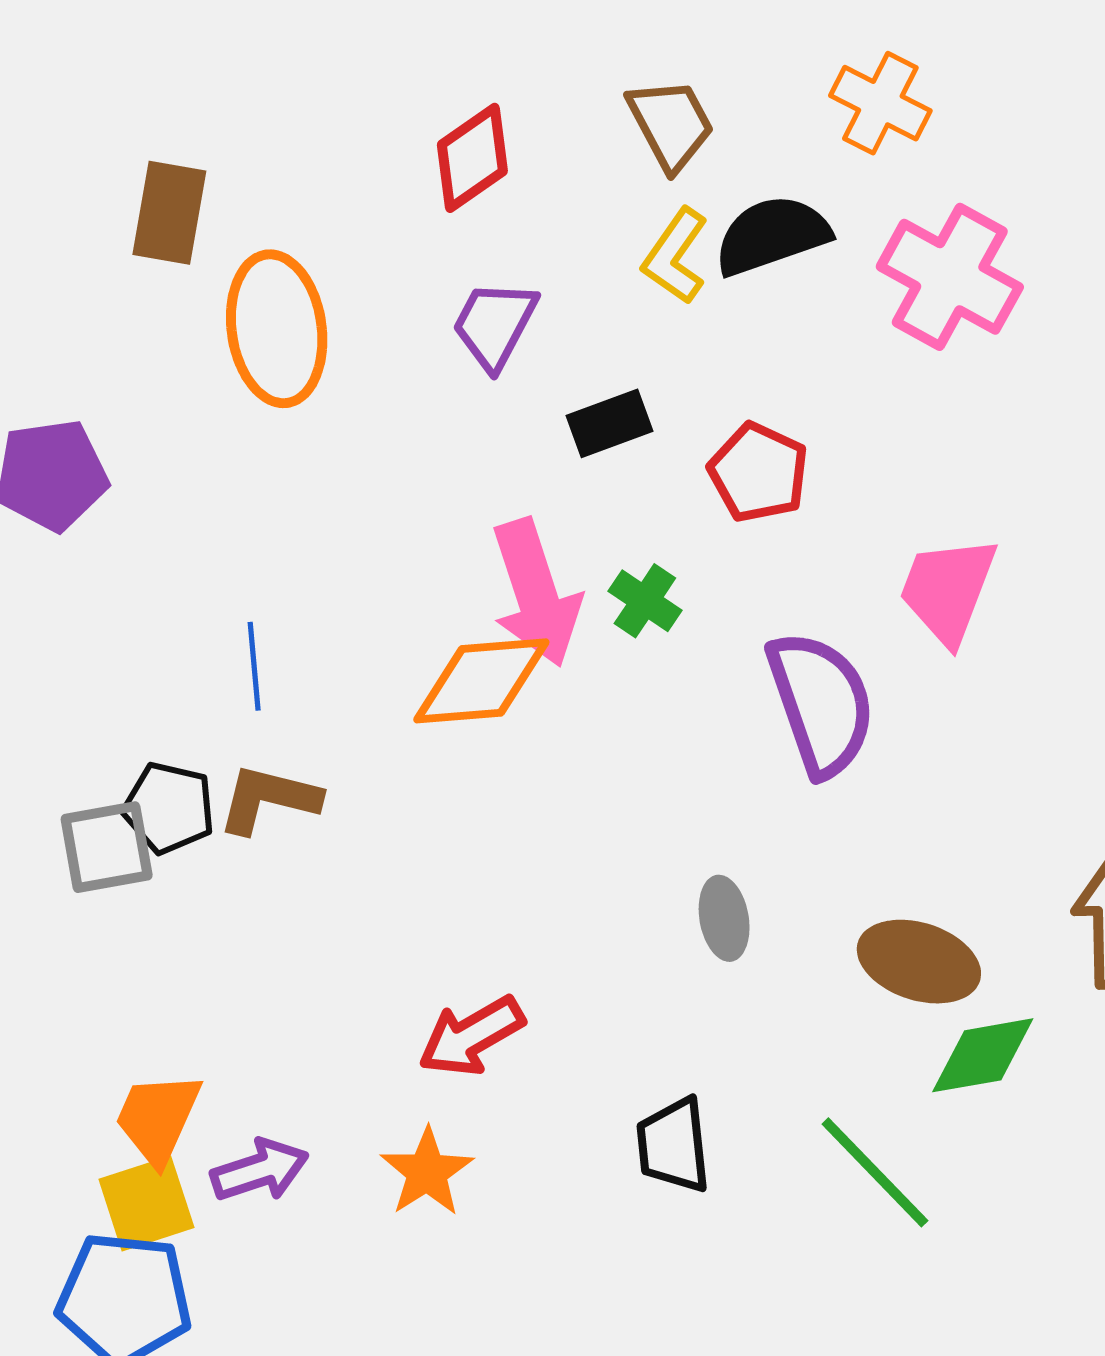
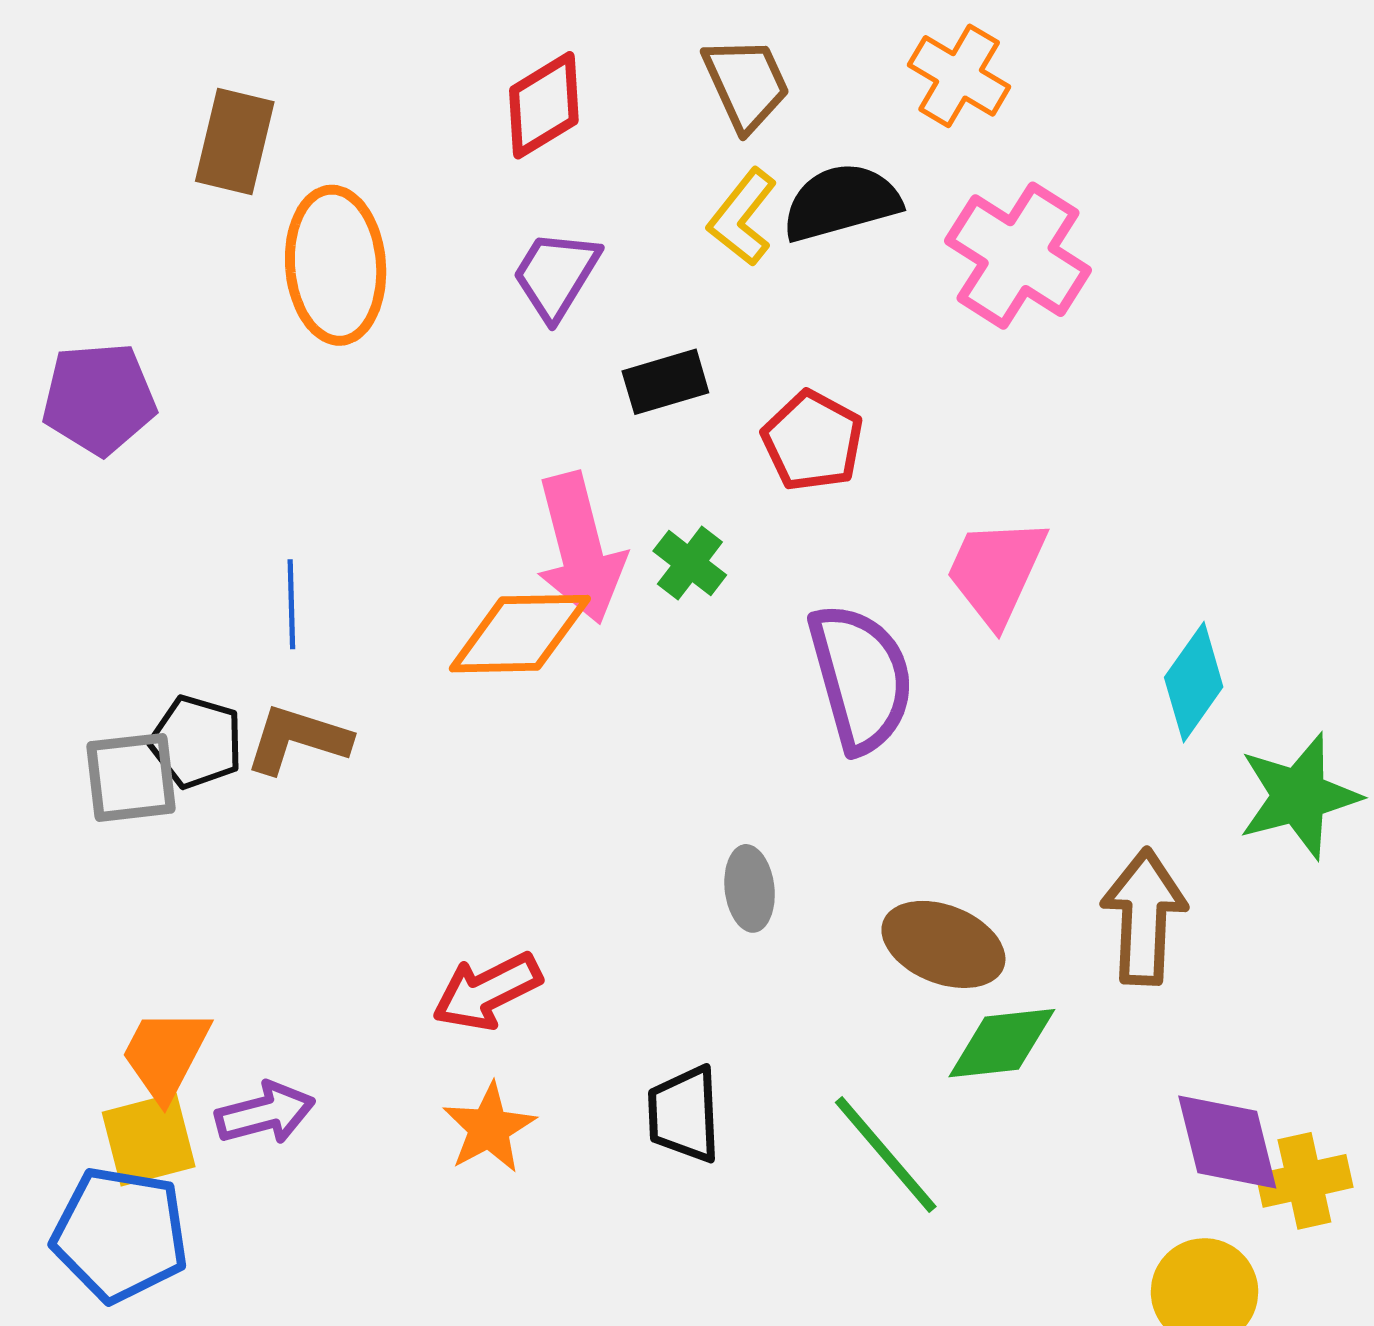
orange star: (427, 1172) -> (489, 1128), moved

